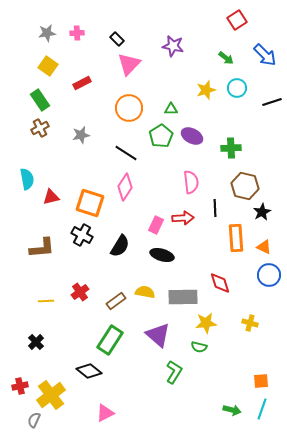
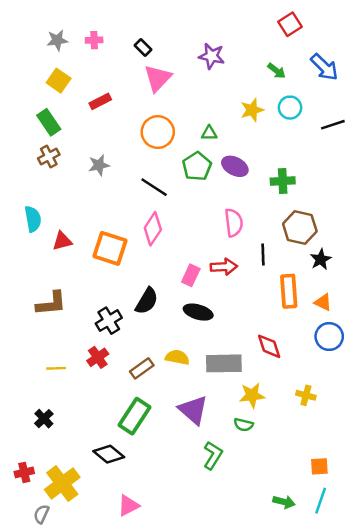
black cross: (82, 235) -> (109, 321), moved, turned 30

